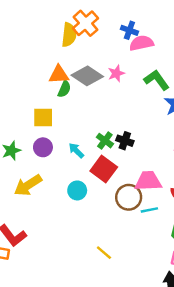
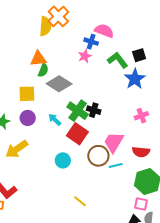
blue cross: (129, 30) -> (91, 42), moved
pink semicircle: (141, 43) -> (104, 31), turned 36
gray diamond: (87, 76) -> (59, 84), moved
green cross: (105, 141) -> (78, 111), size x1.5
pink trapezoid: (148, 181) -> (114, 142), turned -55
cyan circle: (77, 190) -> (63, 160), moved

